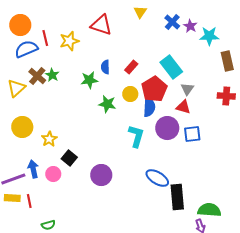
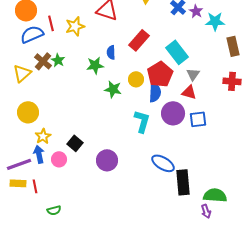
red rectangle: (131, 67) -> (139, 40), moved, size x1.5
yellow star: (49, 139) -> (43, 136), moved

